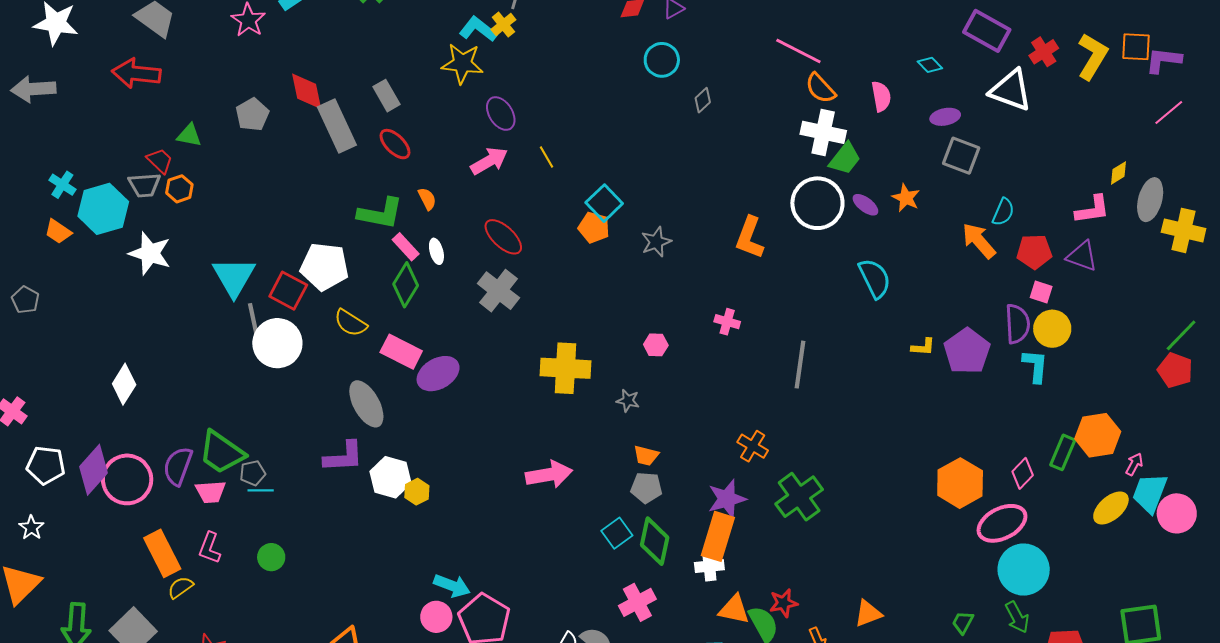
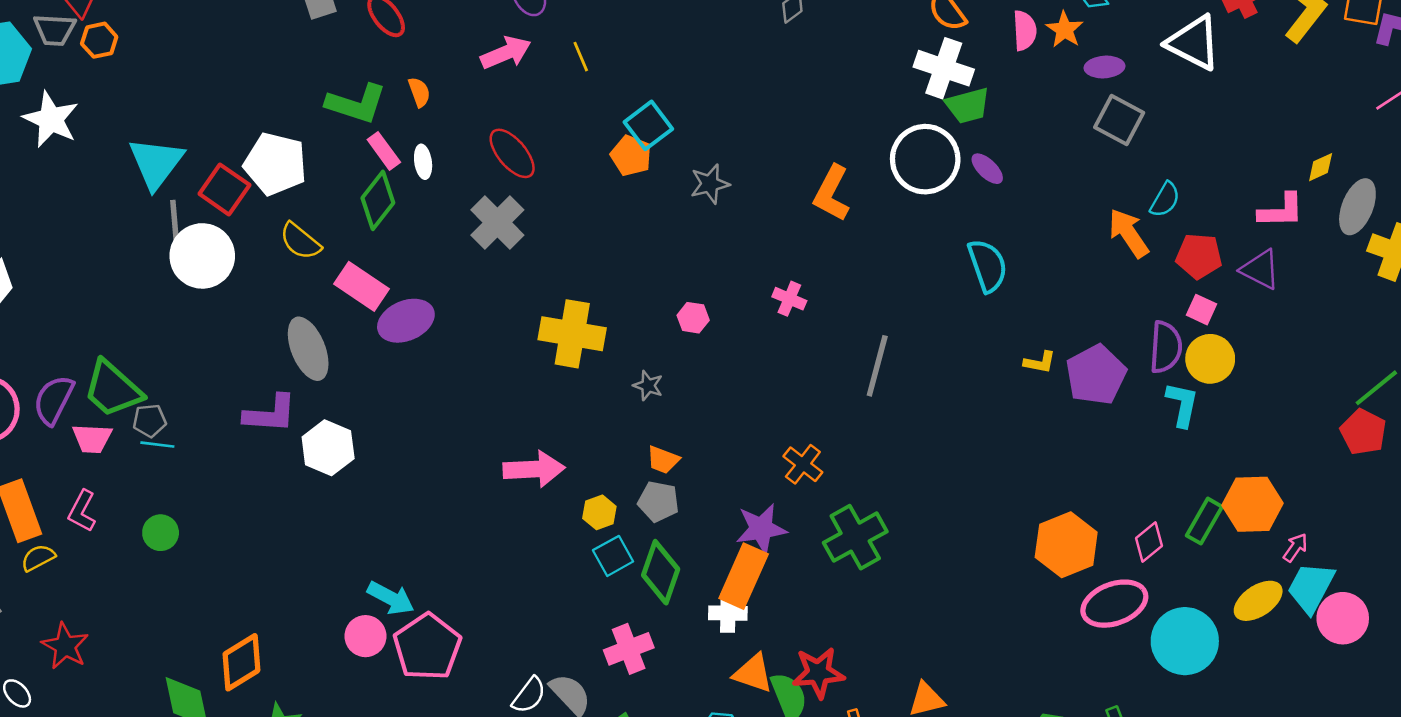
green trapezoid: (845, 159) -> (968, 106), turned 30
orange star: (906, 198) -> (1065, 30), moved
yellow hexagon: (417, 492) -> (599, 512), moved
cyan circle: (1024, 570) -> (1185, 641), moved
red star: (784, 603) -> (818, 673), size x1.4

